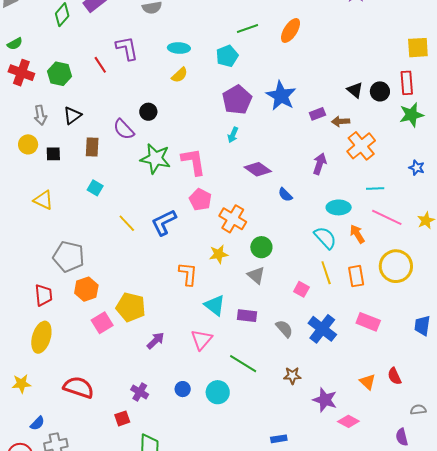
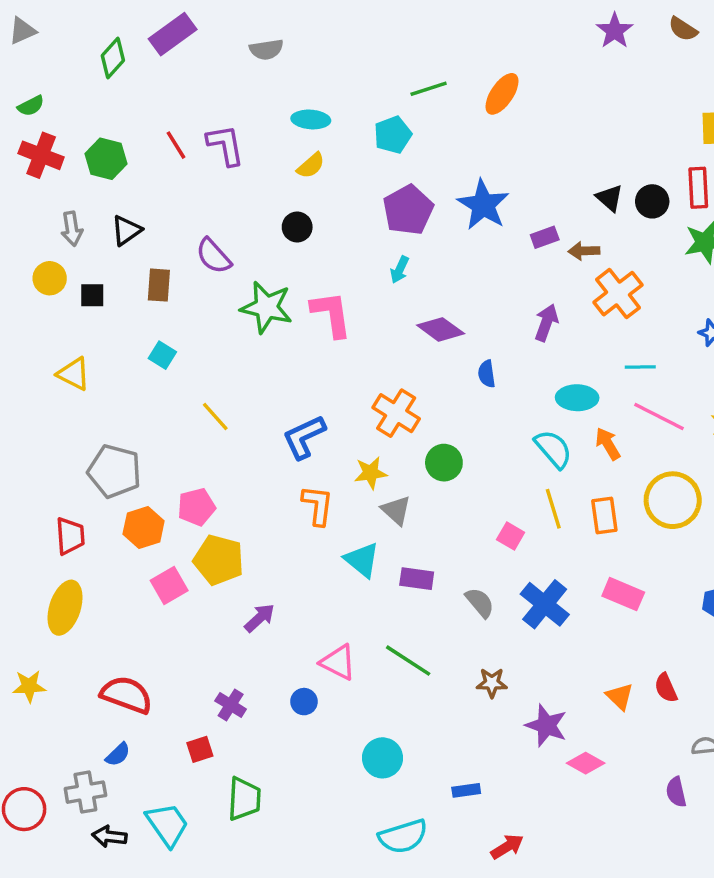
purple L-shape: (127, 48) -> (225, 145), moved
black circle: (148, 112) -> (297, 227), moved
blue semicircle: (285, 195) -> (487, 374), turned 35
pink pentagon: (200, 200) -> (196, 507), moved, turned 30
blue L-shape: (164, 222) -> (304, 437), moved
gray triangle: (256, 275) -> (396, 510), moved
pink triangle: (202, 340) -> (338, 662), moved, turned -45
cyan circle: (218, 392) -> (383, 758), moved
blue semicircle: (37, 423) -> (118, 754), moved

